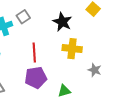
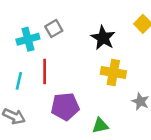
red line: (34, 53) -> (45, 72), moved

